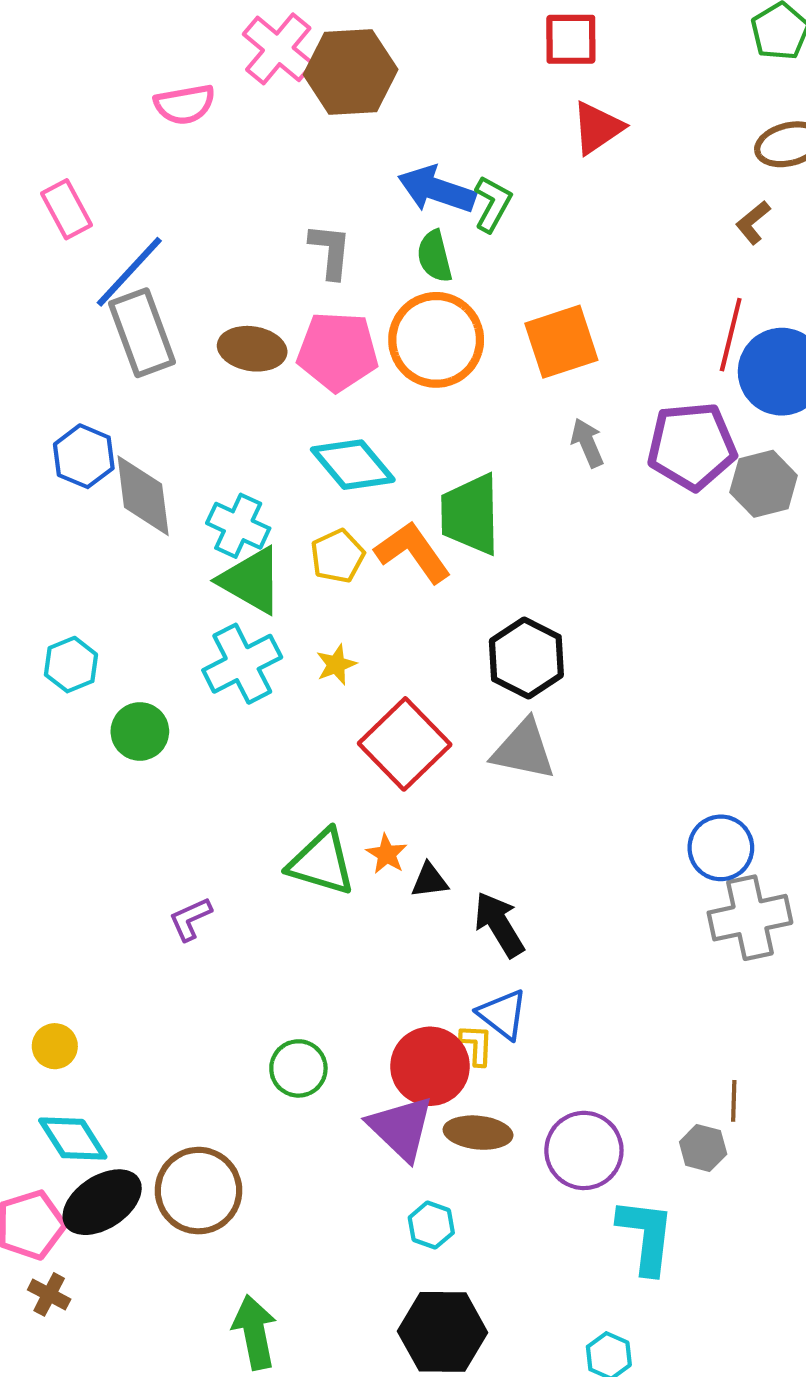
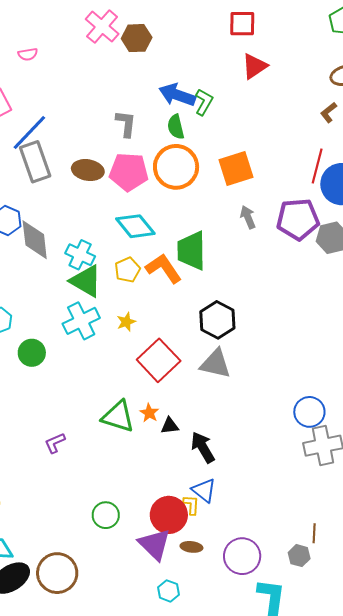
brown hexagon: (351, 72) -> (137, 38), size x0.7
pink semicircle: (185, 104) -> (28, 54), moved, size x0.7
brown ellipse: (478, 1133) -> (191, 547), size x0.7

